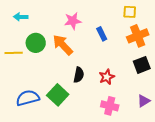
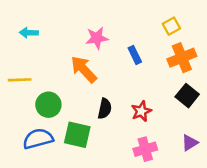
yellow square: (130, 12) -> (171, 26), turned -32
green circle: (36, 43) -> (48, 105), moved
black square: (142, 65) -> (187, 96), turned -30
green square: (58, 95) -> (77, 135), turned -30
pink cross: (110, 106) -> (145, 149), turned -30

